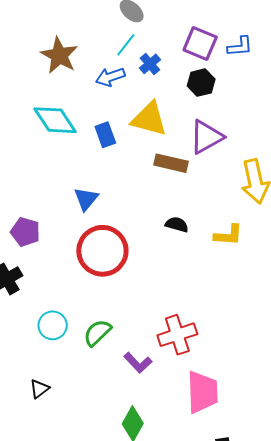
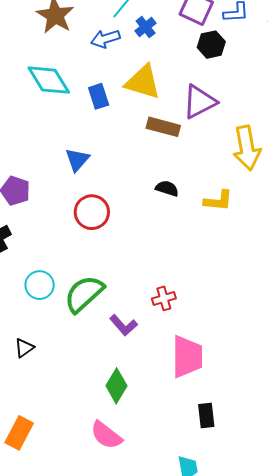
black hexagon: (201, 83) -> (211, 45), moved
red circle: (102, 251) -> (92, 212), size x0.7
green semicircle: (97, 333) -> (84, 294), size x1.4
red cross: (177, 335) -> (164, 298), size x0.6

